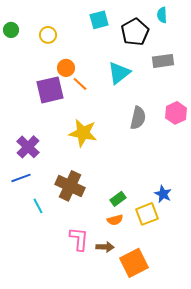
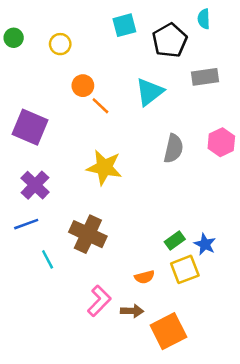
purple square: (50, 90) -> (30, 127), moved, turned 36
green rectangle: (118, 199) -> (175, 240), moved
pink L-shape: (79, 239) -> (99, 301), turned 40

